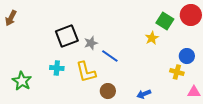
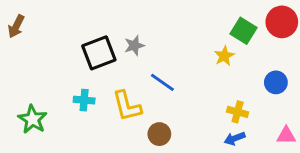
gray star: (91, 43) -> (134, 46), moved
yellow cross: (177, 72) -> (238, 112), moved
blue arrow: (144, 94) -> (235, 138), moved

